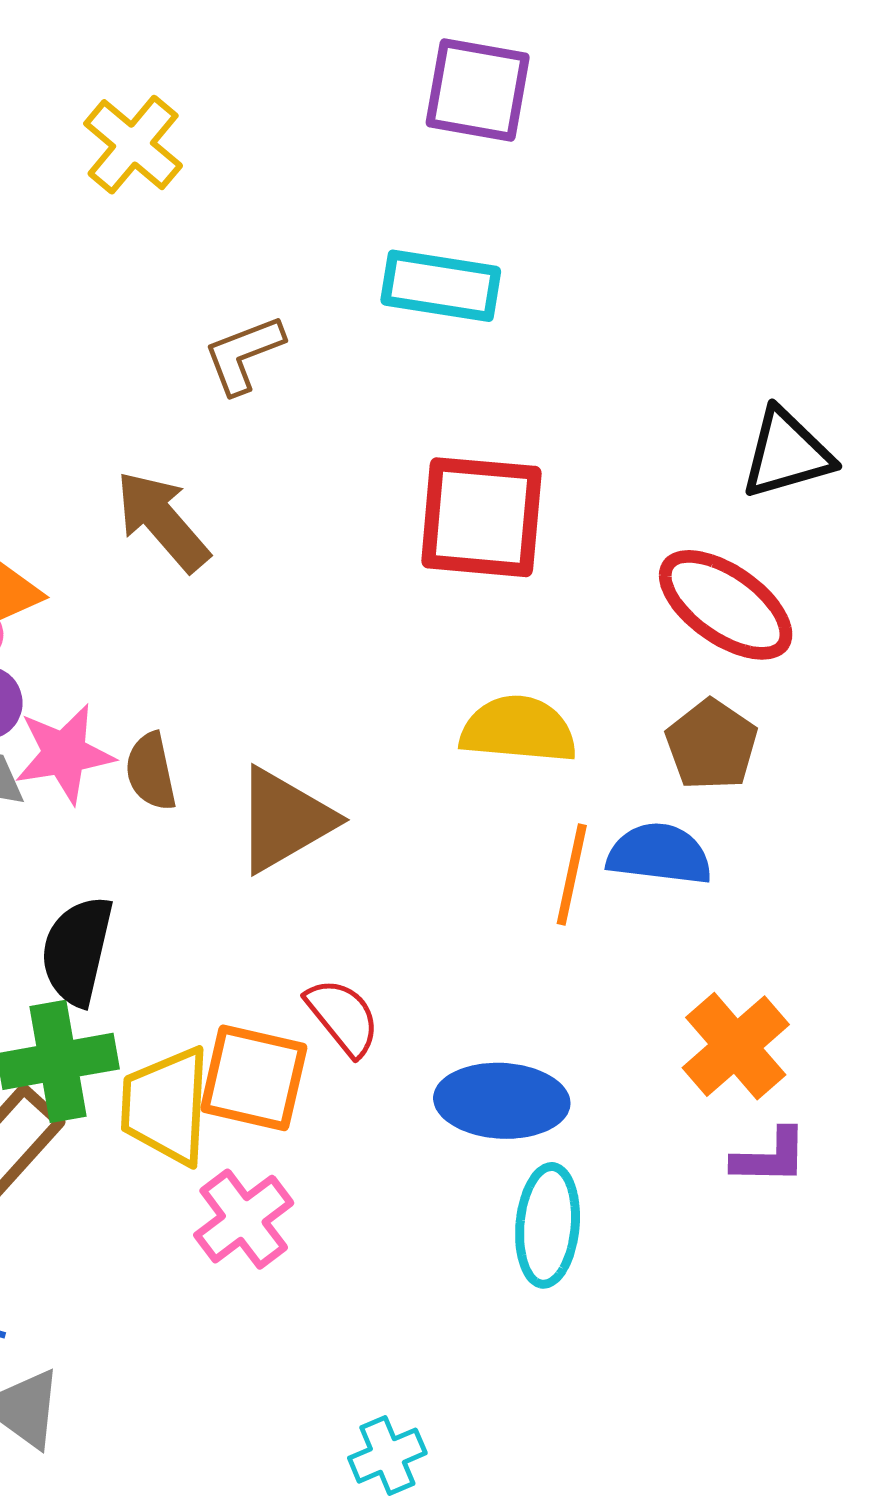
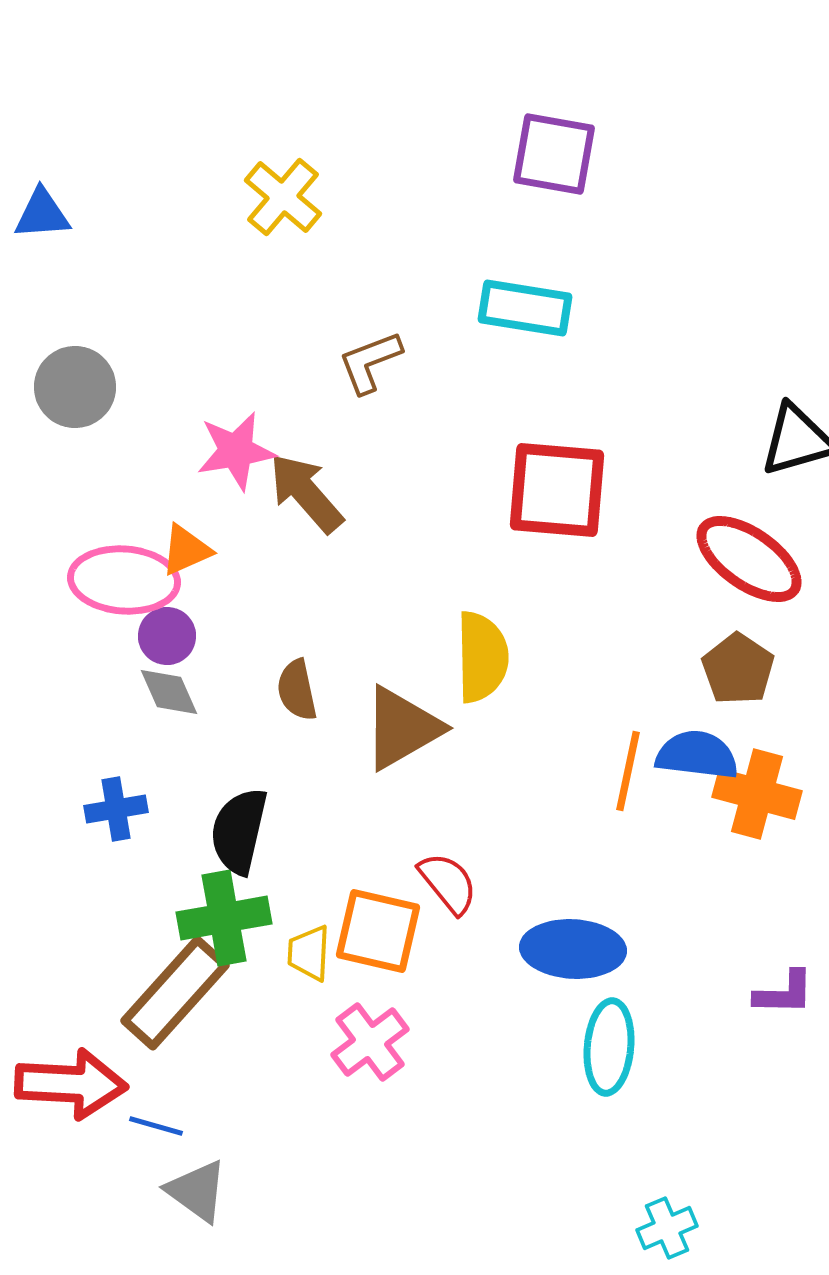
yellow semicircle: (518, 730) -> (482, 657), moved, turned 84
pink star: (64, 754) -> (236, 451), moved
orange cross: (736, 1046) -> (757, 794), moved, turned -34
yellow trapezoid: (166, 1106) -> (309, 953), size x0.6
cyan cross: (387, 1456) -> (667, 1228), moved

